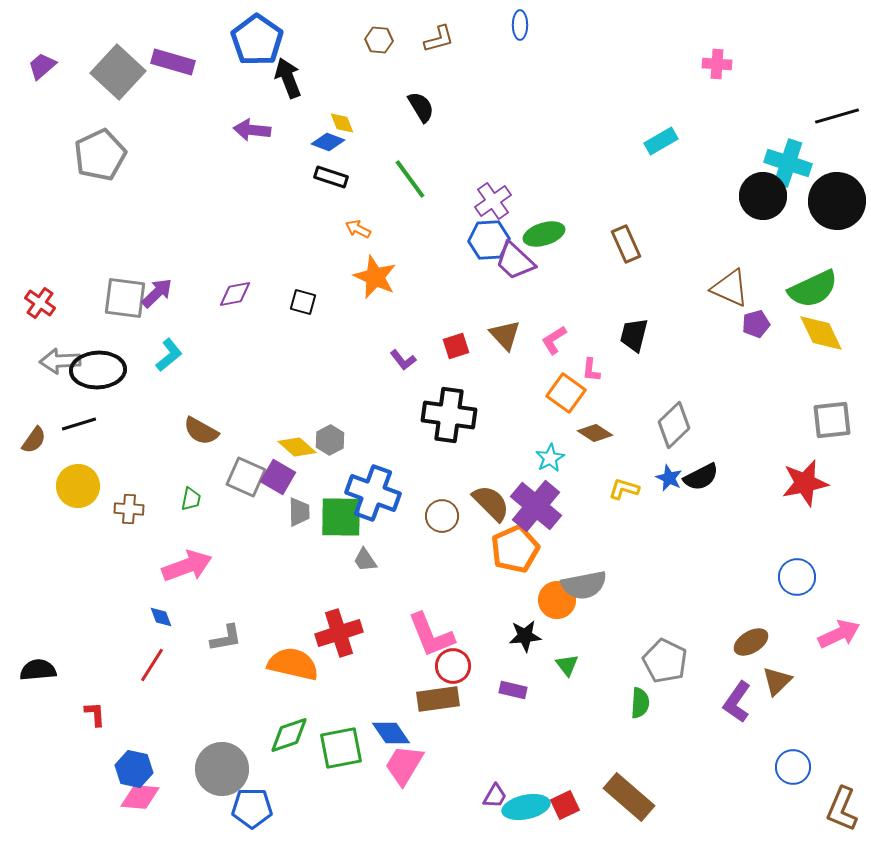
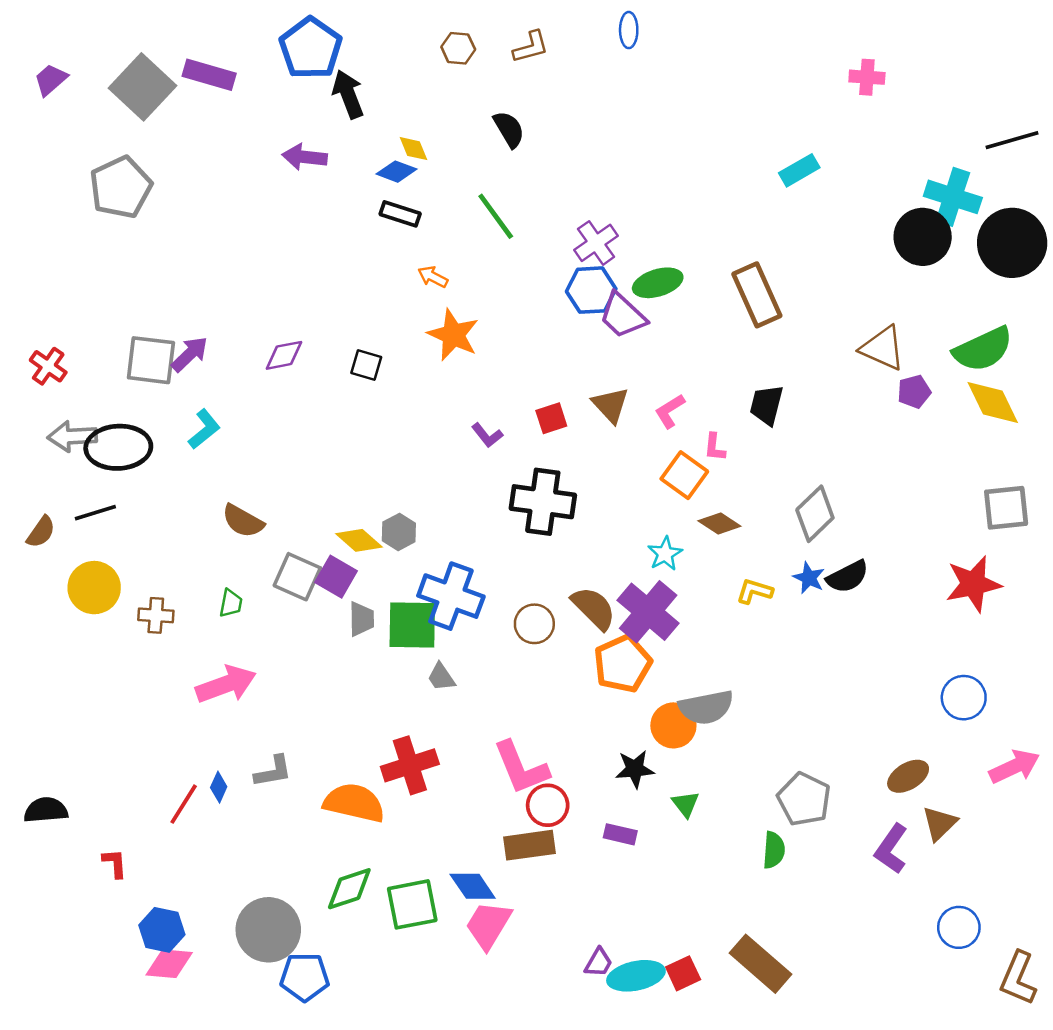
brown rectangle: (626, 244) -> (757, 295), size x1.4
blue diamond: (161, 617) -> (219, 787), moved, turned 45

